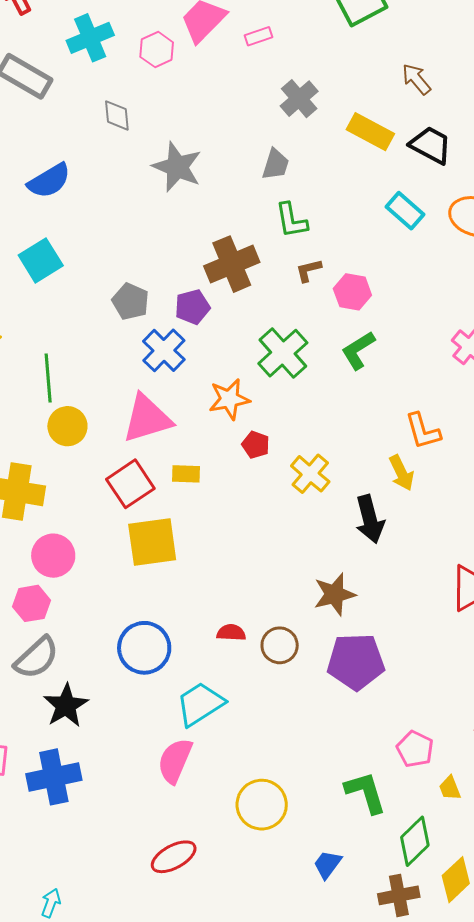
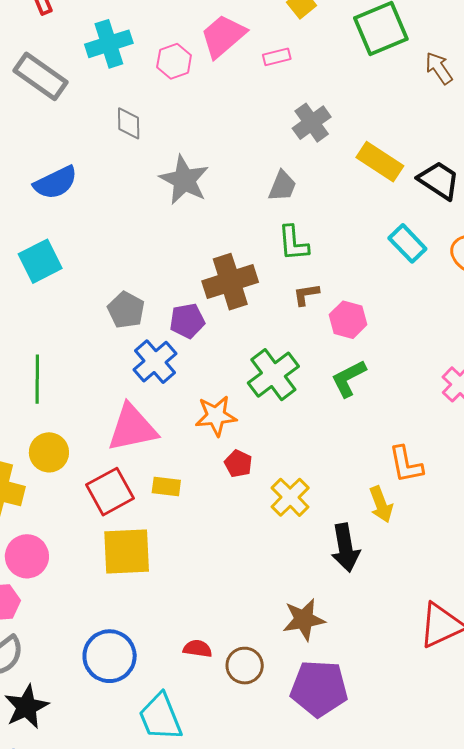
brown arrow: (416, 79) -> (439, 68), moved
yellow circle: (67, 426) -> (49, 452), moved
cyan trapezoid: (200, 704) -> (160, 717), turned -84

